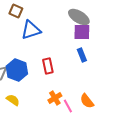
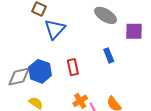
blue triangle: (31, 30) -> (55, 29), turned -30
purple square: (82, 32) -> (134, 31), moved

